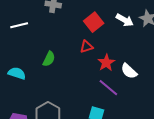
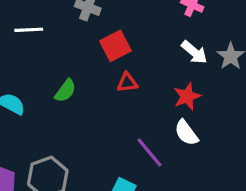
red square: (94, 22) -> (115, 46), moved
red star: (106, 63) -> (187, 96), moved

